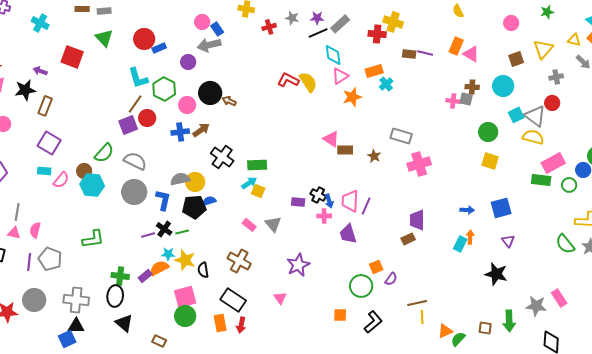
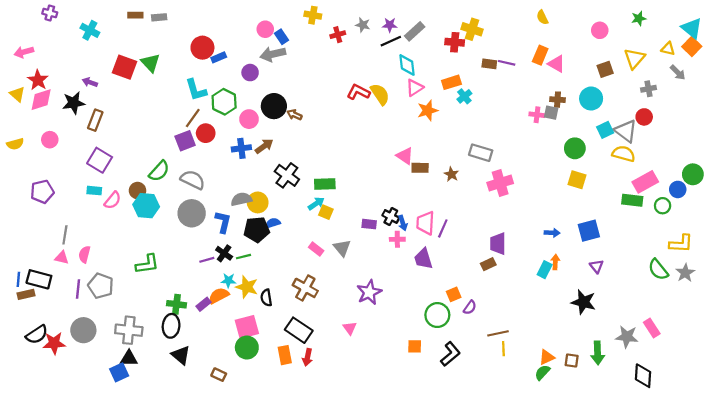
green triangle: (104, 38) -> (150, 63), moved
orange triangle: (445, 331) -> (547, 357), moved

